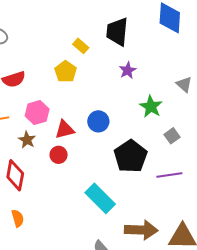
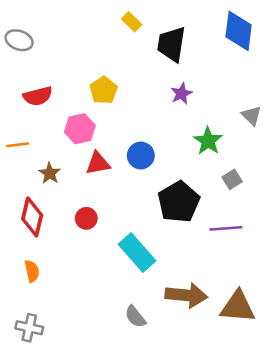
yellow rectangle: (81, 46) -> (132, 22), moved
pink hexagon: (37, 113) -> (80, 129), moved
red circle: (59, 155) -> (86, 218), moved

